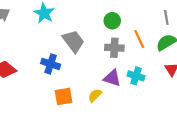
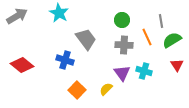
gray line: (166, 17) -> (161, 21), moved
purple triangle: (112, 78) -> (122, 73), turned 36
orange square: (64, 96) -> (77, 90), turned -36

